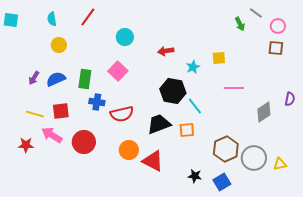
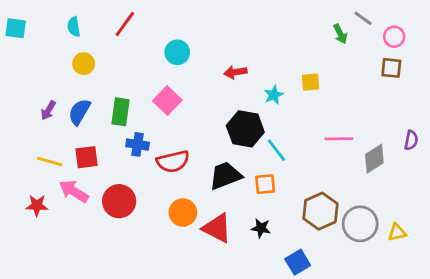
blue semicircle: (56, 79) -> (79, 112), turned -36
pink line: (234, 88) -> (339, 139), moved
black star: (195, 176) -> (261, 228), moved
blue square: (222, 182) -> (298, 262), moved

